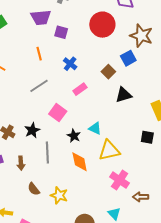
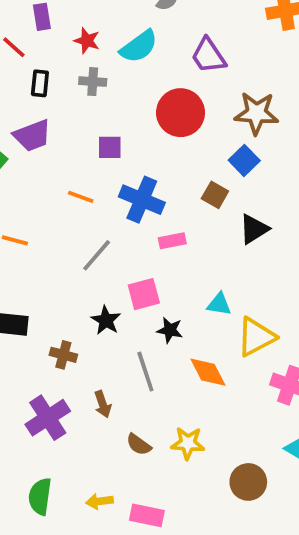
purple trapezoid: (41, 18) -> (32, 136), moved
orange line: (39, 54) -> (81, 197), turned -40
blue cross: (70, 64) -> (142, 200), size x1.6
pink rectangle: (80, 89) -> (172, 241), turned 40
pink square: (58, 113) -> (144, 294), turned -36
black star: (32, 130) -> (106, 320), moved
black star: (74, 136) -> (170, 330), moved

